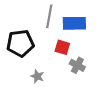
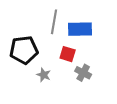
gray star: (37, 76) -> (44, 75), moved

